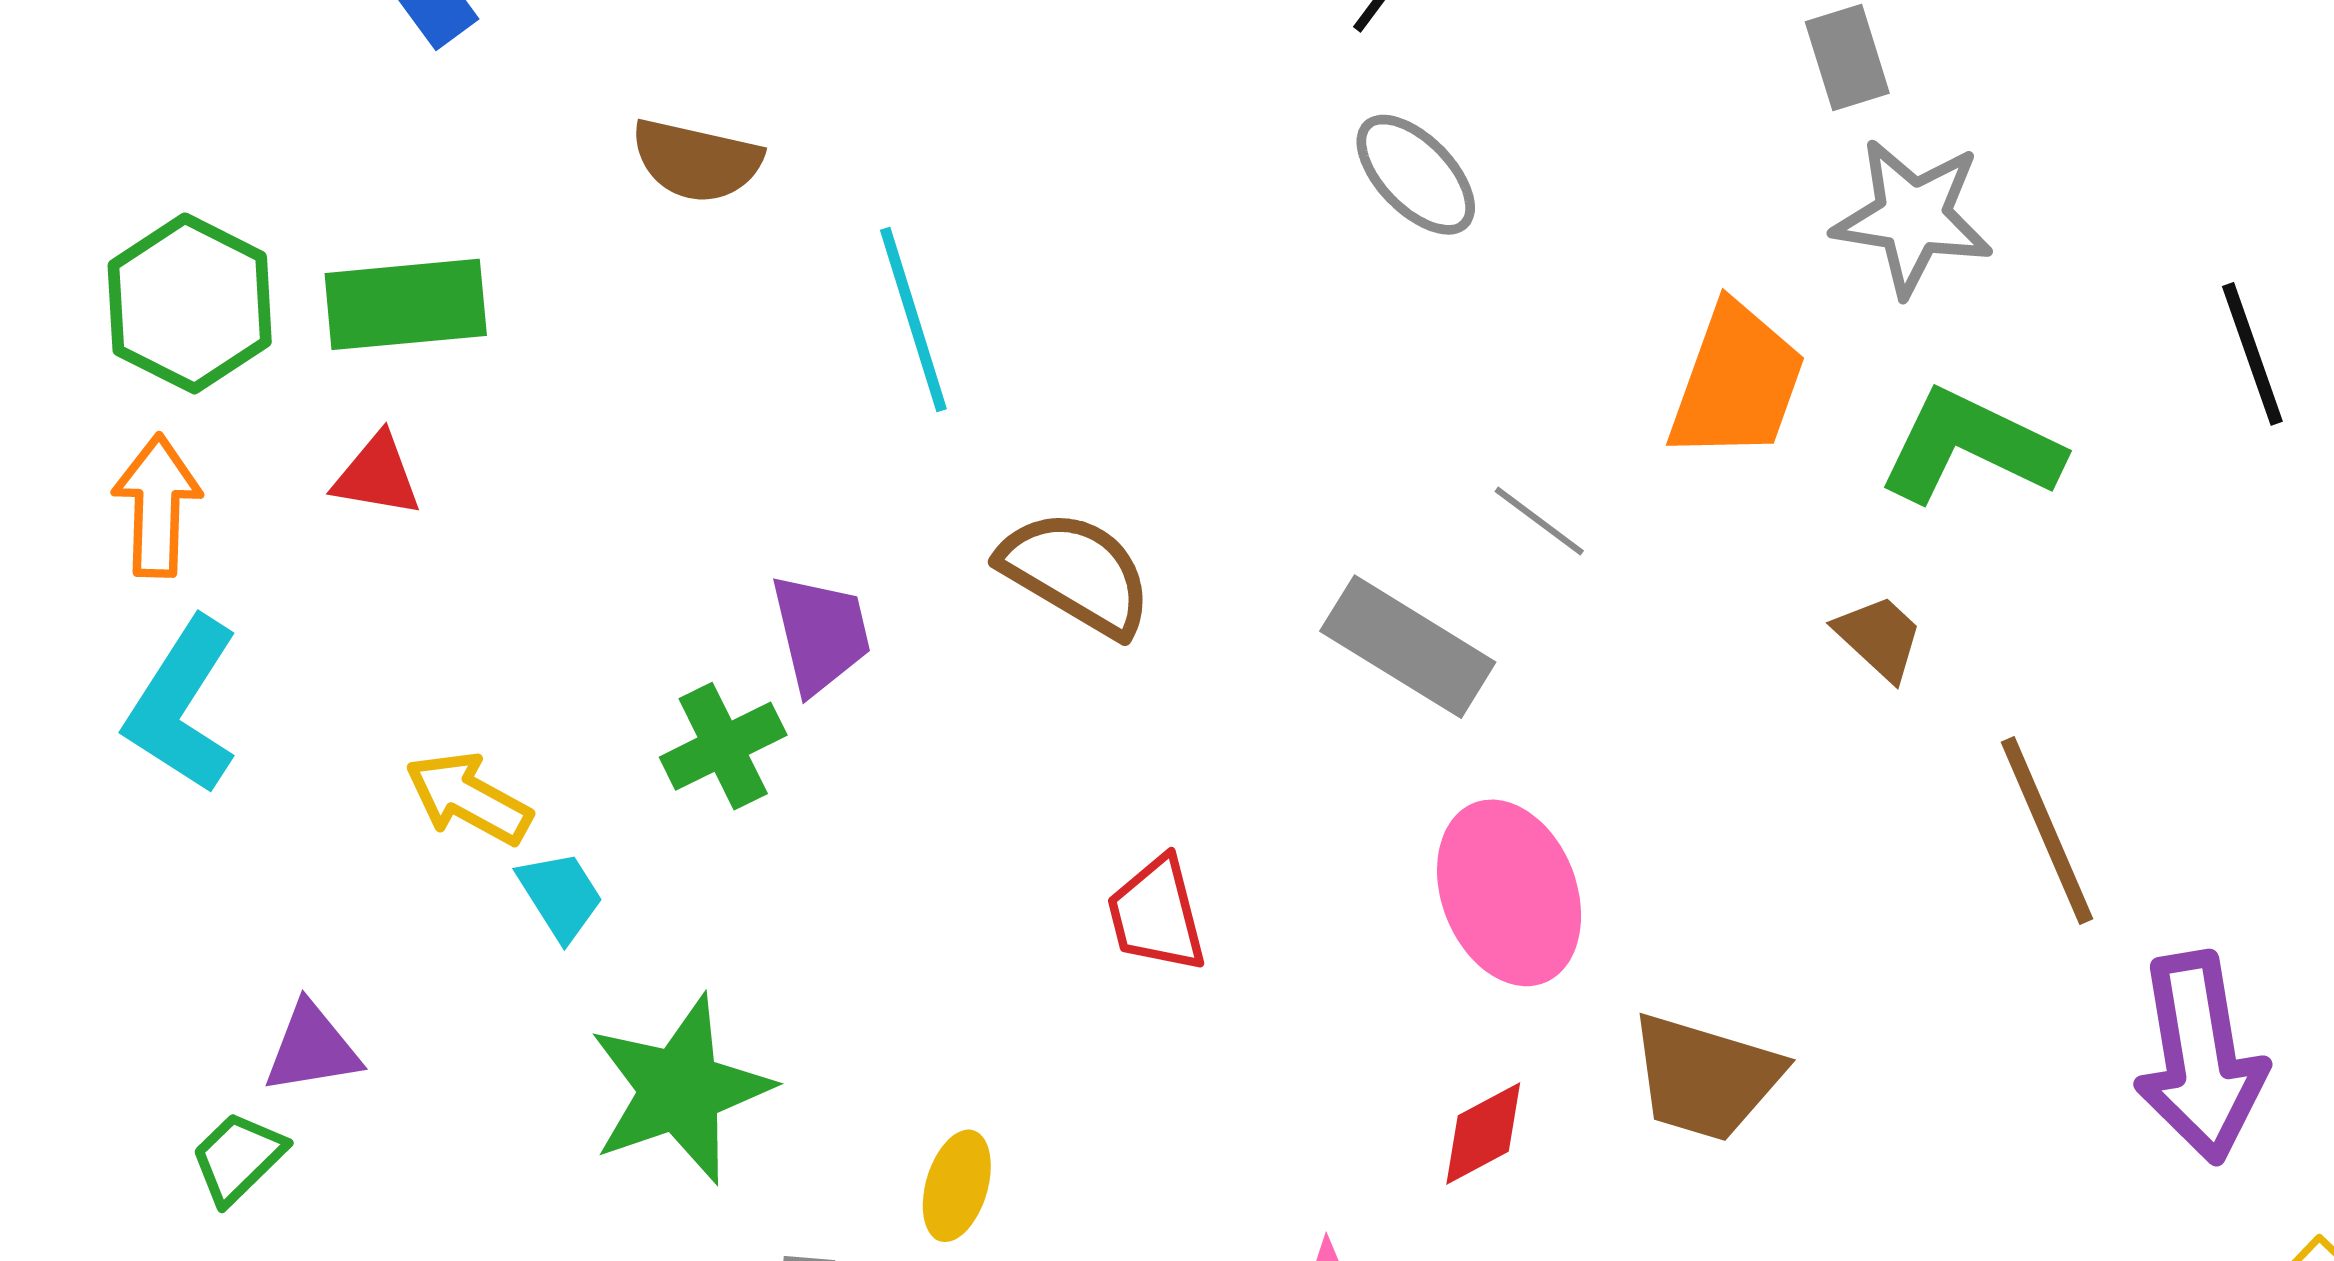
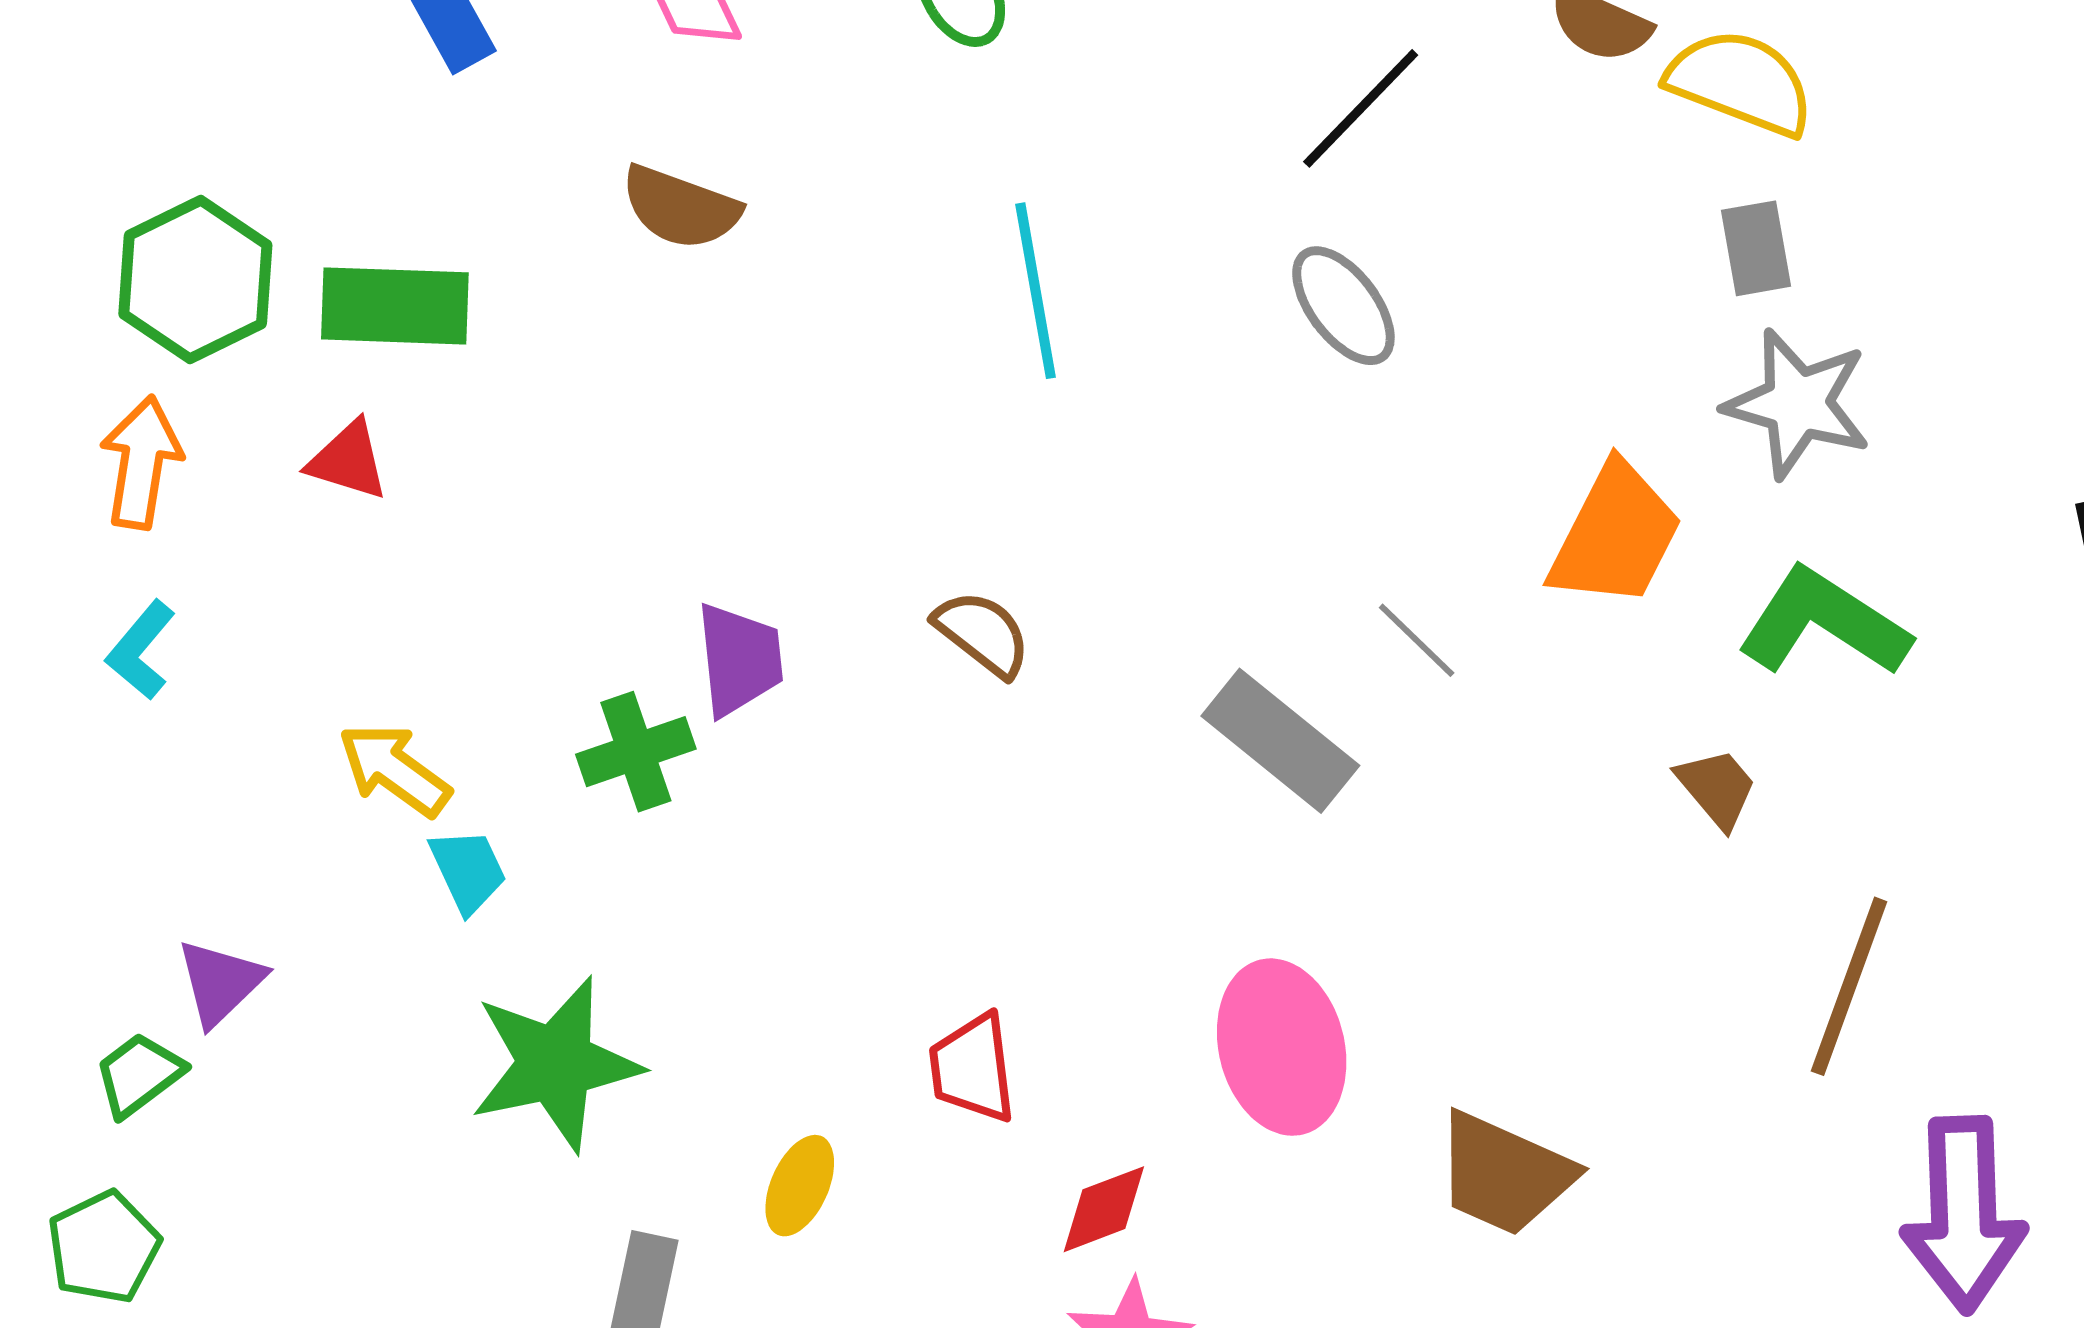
cyan line: (913, 319) -> (1036, 291), moved
brown semicircle: (1076, 573) -> (983, 633), size x0.7
cyan L-shape: (182, 706) -> (141, 650), size x0.6
brown line: (2047, 830) -> (1849, 986), turned 36
pink ellipse: (1509, 893) -> (1282, 1047), moved
red trapezoid: (1156, 915) -> (973, 1068), moved
purple triangle: (312, 1048) -> (220, 982), turned -42
red diamond: (1483, 1134) -> (1104, 1209), moved

